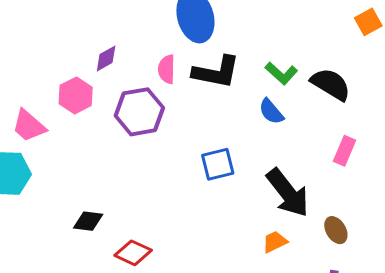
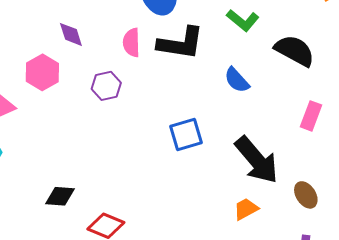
purple diamond: (106, 58) -> (71, 34), turned -76
green L-shape: (281, 73) -> (243, 20), moved
purple hexagon: (139, 112) -> (106, 86), size x0.6

